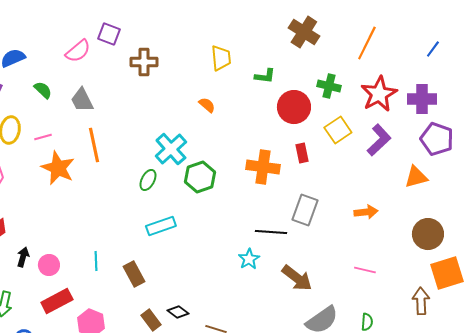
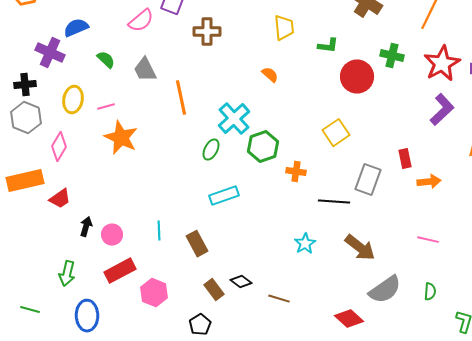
yellow square: (338, 130) -> (336, 133), moved
orange line: (94, 145) -> (181, 98), moved
red rectangle: (302, 153) -> (405, 159), moved
orange cross: (263, 167) -> (296, 172), moved, size x0.6
cyan star: (249, 259) -> (305, 244), moved

